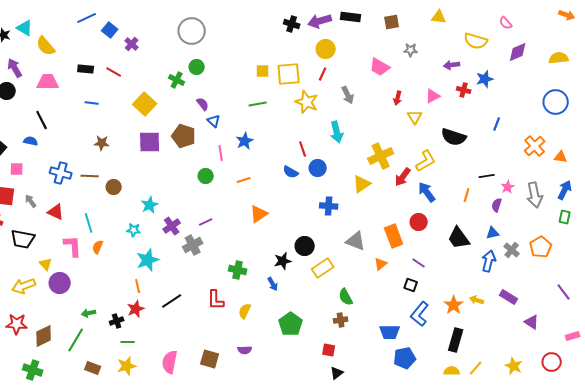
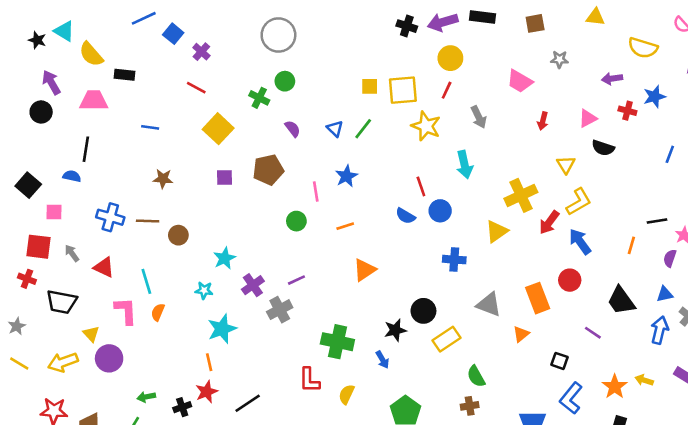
black rectangle: (86, 69) -> (124, 75), moved
red line: (114, 72) -> (196, 88), moved
green line: (258, 104) -> (363, 129), turned -42
yellow triangle: (415, 117) -> (566, 165), moved
black line: (42, 120) -> (86, 149), turned 36
blue triangle: (214, 121) -> (335, 129), moved
brown pentagon: (184, 136) -> (268, 170), turned -30
black semicircle: (454, 137) -> (603, 148), moved, size x0.7
purple square: (150, 142) -> (225, 177), size x0.6
purple line: (419, 263) -> (593, 333), moved
green cross: (238, 270) -> (337, 342), size x1.4
black line: (172, 301) -> (248, 403), moved

